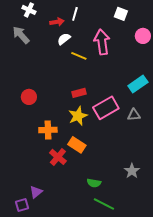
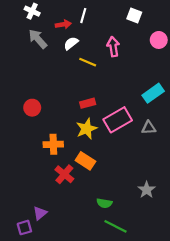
gray arrow: (21, 35) -> (38, 39), moved
pink arrow: (102, 42) -> (113, 47), size x0.7

